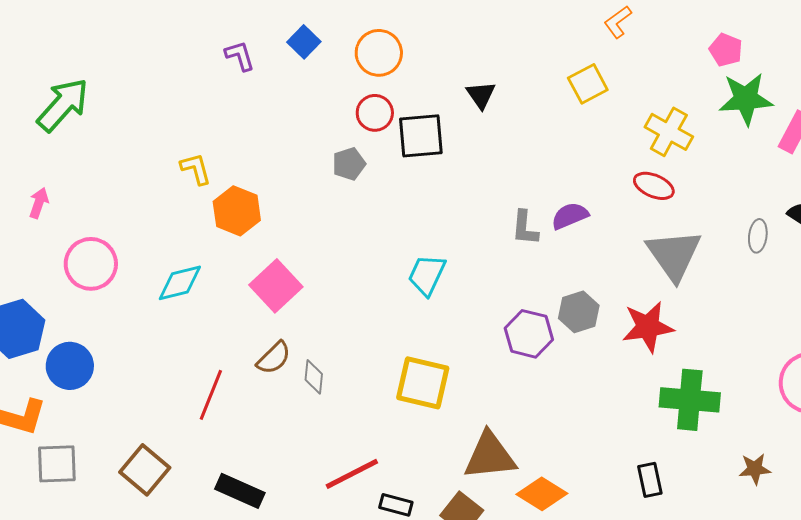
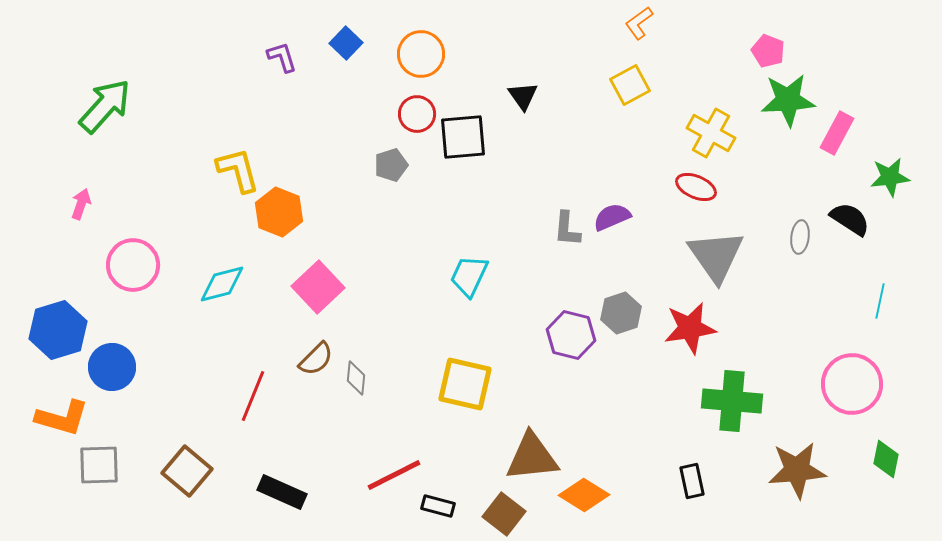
orange L-shape: (618, 22) -> (639, 23), moved
yellow L-shape: (196, 169) -> (238, 170), size x1.4
brown star: (755, 469) -> (797, 470), size x1.8

